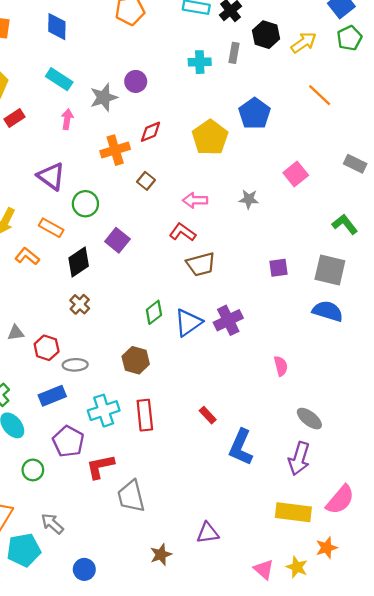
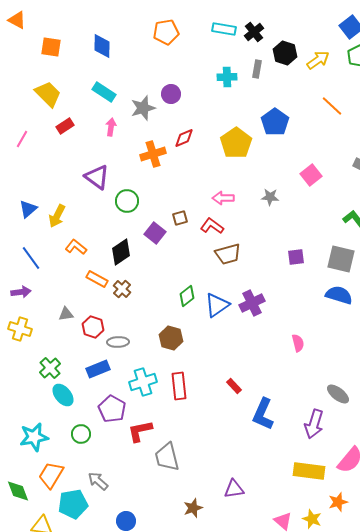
brown square: (146, 181) -> (180, 218), moved, turned 35
orange rectangle: (51, 228) -> (97, 279), moved
gray ellipse: (309, 419) -> (338, 394), moved

